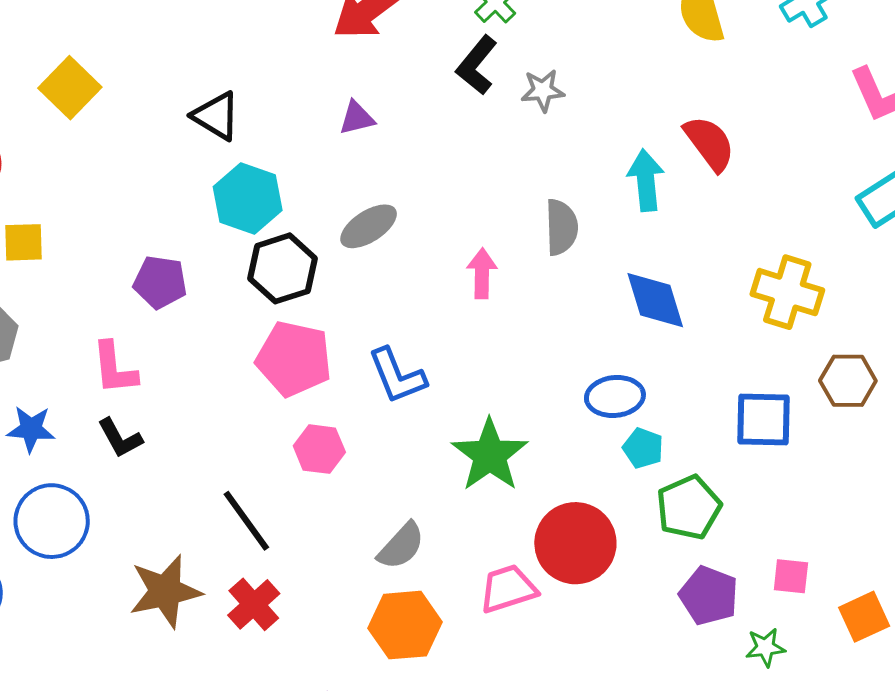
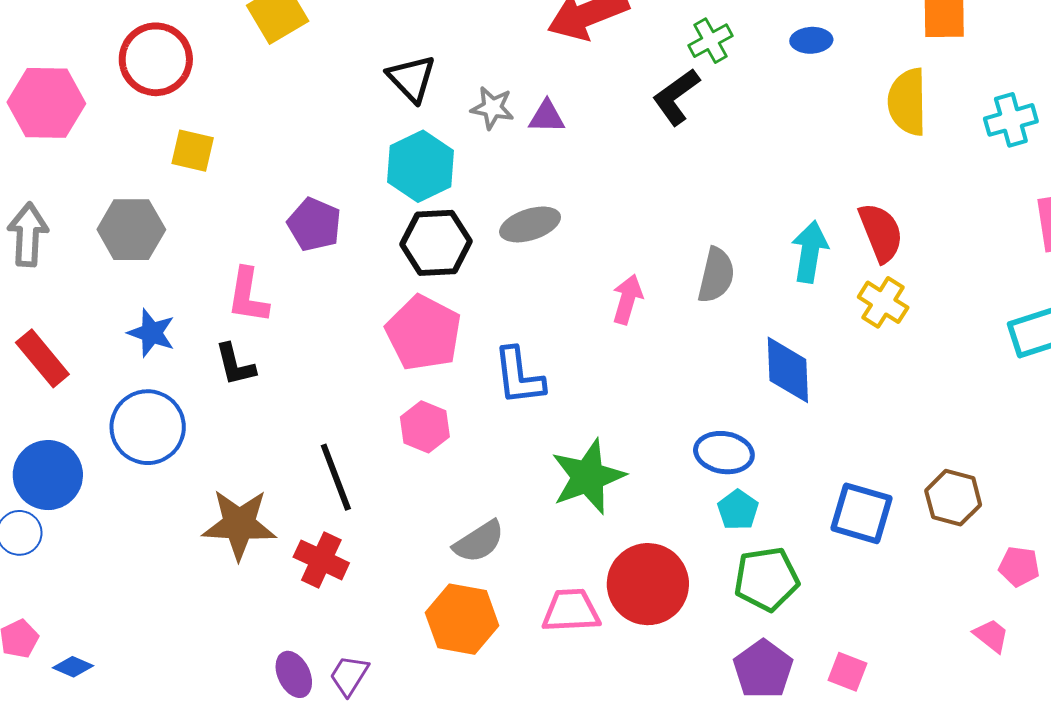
gray star: (543, 90) -> (492, 108), moved
yellow cross: (787, 292) -> (883, 302), moved, size x0.7
red cross: (254, 604) -> (321, 560), turned -38

